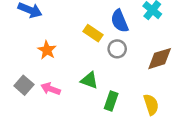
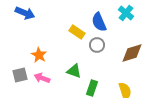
orange star: (47, 50) -> (39, 55), moved
gray square: (24, 85) -> (20, 75), turned 35

